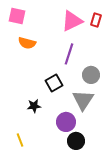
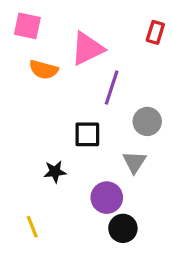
pink triangle: (72, 21) -> (87, 49), moved
black square: (54, 83) -> (87, 134), turned 30
gray triangle: (83, 100) -> (134, 162), size x0.7

